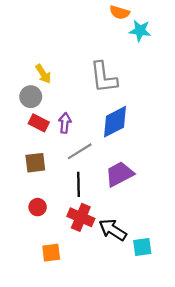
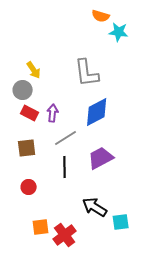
red cross: (81, 217) -> (65, 235), moved, turned 30

